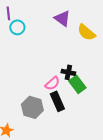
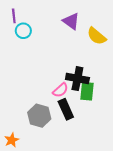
black cross: (68, 72) -> (77, 79), size x1.5
green rectangle: (77, 84) -> (87, 91), turned 42

